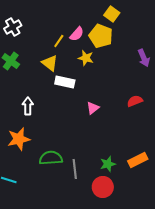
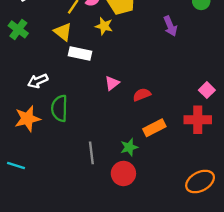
red semicircle: (135, 101) -> (142, 95), moved
white arrow: (28, 106) -> (38, 81), turned -114
green semicircle: (51, 158) -> (59, 108), moved, turned -85
orange rectangle: (138, 160) -> (154, 128), moved

